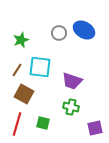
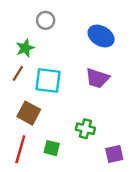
gray circle: (59, 33) -> (46, 20), moved
brown line: (17, 70) -> (18, 73), moved
purple trapezoid: (72, 81) -> (97, 78), moved

